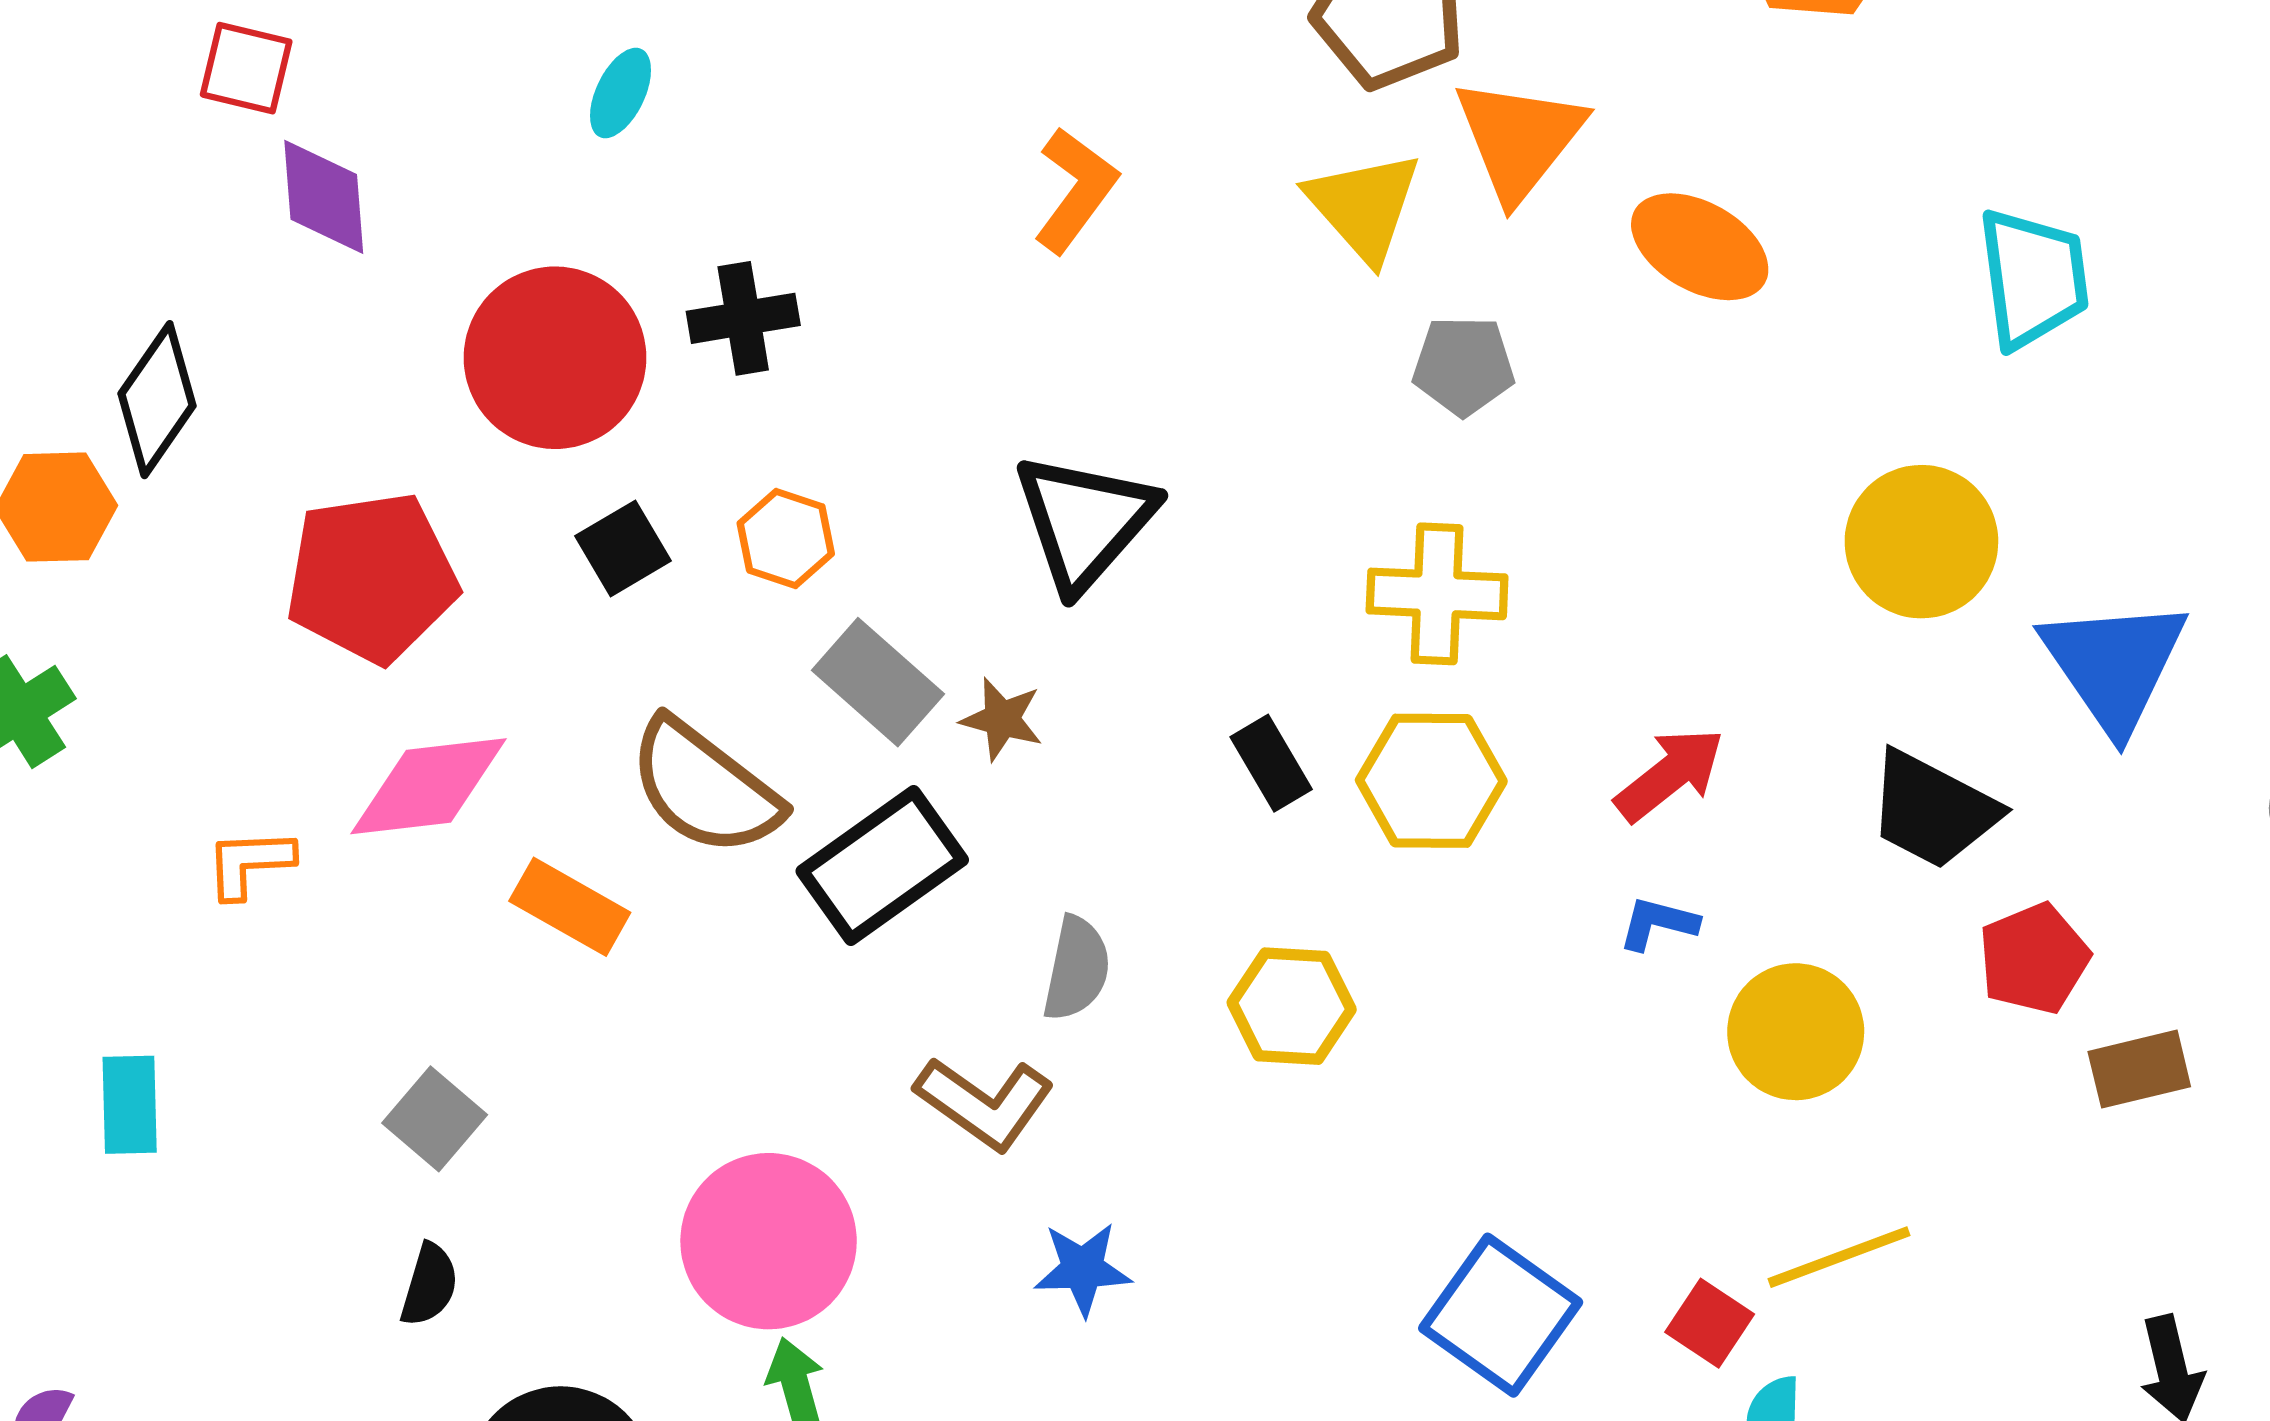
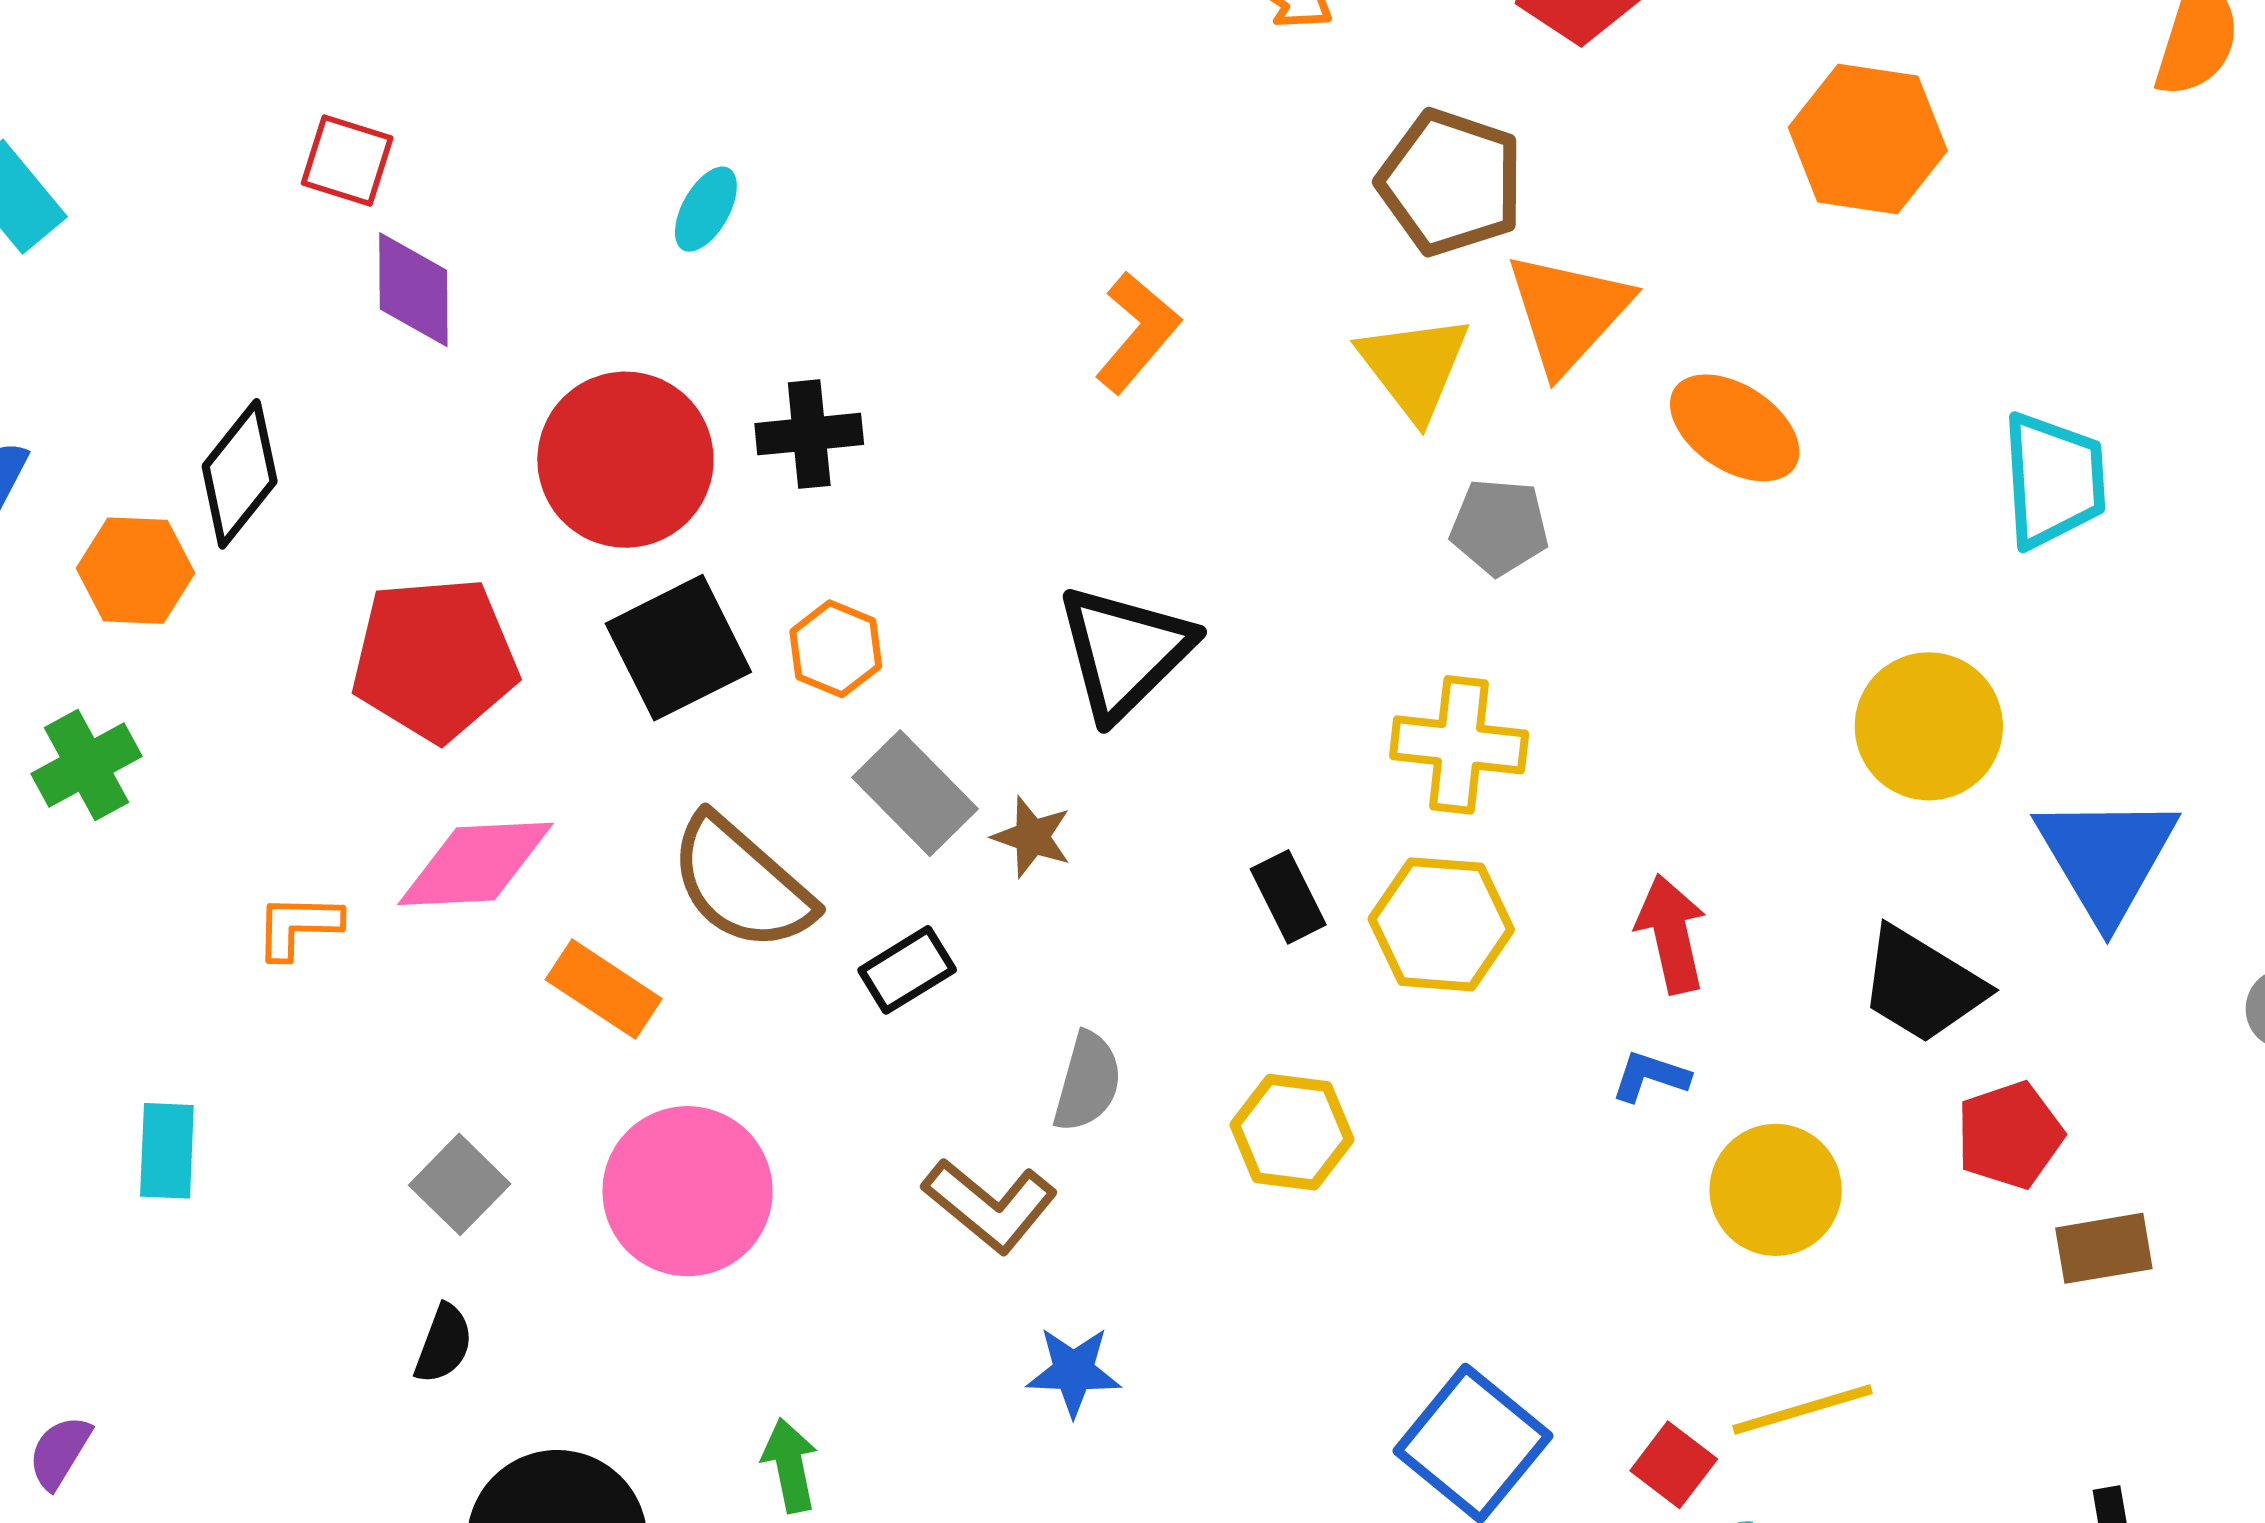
black square: (623, 548) -> (678, 648), size x1.6
red arrow: (1670, 774) -> (1671, 934), turned -68
black rectangle: (882, 866) -> (907, 970), size x0.6
pink circle: (769, 1241) -> (688, 1191), moved

